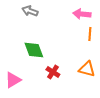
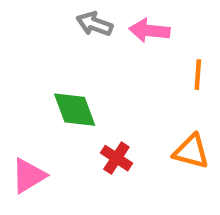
gray arrow: (30, 11) -> (94, 24), moved
pink arrow: (82, 14) -> (149, 31), moved

